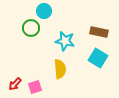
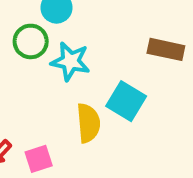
cyan star: (65, 41) -> (70, 61), moved
cyan square: (98, 58) -> (126, 101), moved

